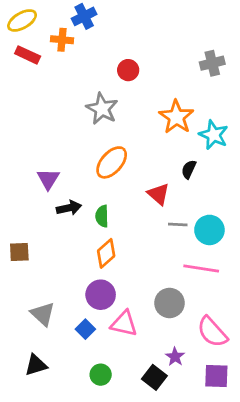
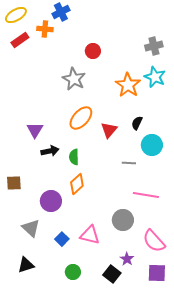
red rectangle: (28, 55) -> (20, 40), turned -60
cyan star: (214, 135) -> (155, 77), moved
red triangle: (158, 194) -> (109, 130), moved, turned 30
cyan circle: (209, 230) -> (152, 145), moved
purple circle: (101, 295) -> (51, 201), moved

